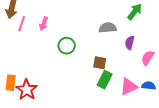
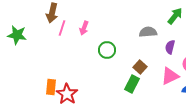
brown square: (100, 63) -> (140, 67), turned 32
green rectangle: (105, 80) -> (132, 84), moved
pink triangle: (129, 87) -> (170, 76), moved

